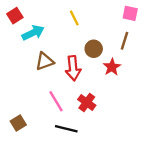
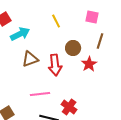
pink square: (130, 13) -> (92, 17), moved
pink line: (56, 101) -> (40, 94), turned -66
red cross: (87, 102) -> (69, 107), moved

